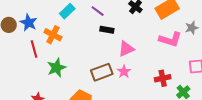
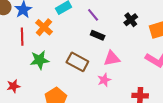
brown rectangle: (102, 72) -> (77, 62), moved, turned 35

